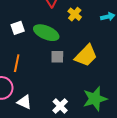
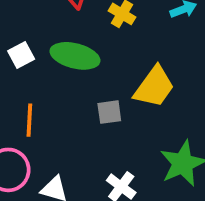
gray square: (57, 57) -> (109, 112), moved

